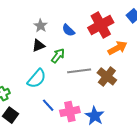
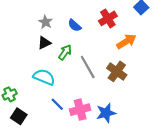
red cross: (101, 25) -> (108, 18), size x0.7
gray line: (79, 71) -> (88, 67), turned 70
cyan semicircle: (37, 79) -> (44, 77), turned -105
blue star: (95, 116) -> (106, 113), turned 30

